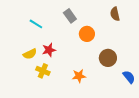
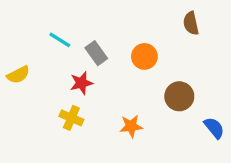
gray rectangle: (70, 16) -> (96, 53), moved
yellow semicircle: (30, 54) -> (18, 75), moved

